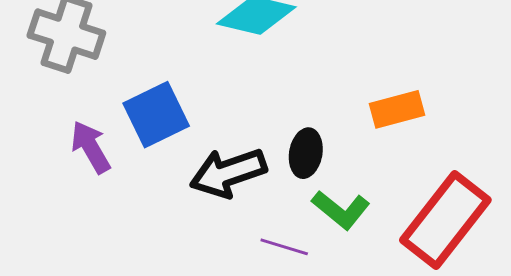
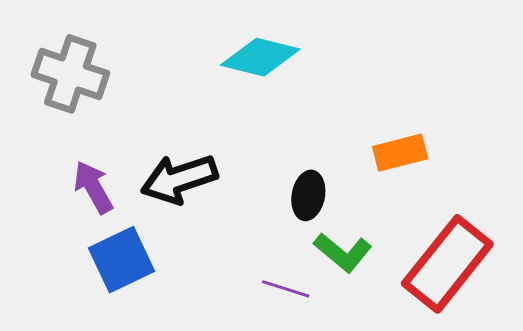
blue square: (156, 115) -> (122, 260), moved
black arrow: (228, 173) -> (179, 179), moved

